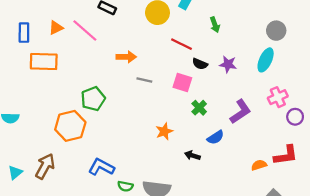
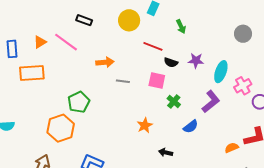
gray circle: (276, 31) -> (243, 34), moved
cyan ellipse: (266, 60) -> (221, 72), moved
black arrow: (192, 155) -> (166, 152), moved

